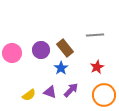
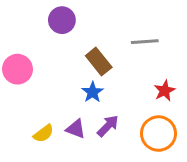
purple circle: (41, 50) -> (62, 20), moved
red star: (97, 67) -> (165, 91), moved

